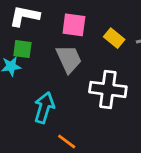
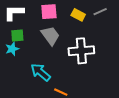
cyan arrow: (44, 108) -> (41, 72), turned -55

